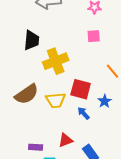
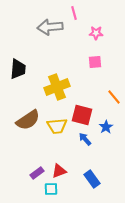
black trapezoid: (32, 40) -> (18, 69), moved
red triangle: (66, 140) -> (59, 171), moved
purple rectangle: (36, 147) -> (37, 173), turned -40

